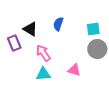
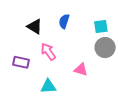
purple rectangle: (14, 43) -> (21, 62), moved, turned -56
cyan triangle: (43, 74) -> (48, 86), moved

